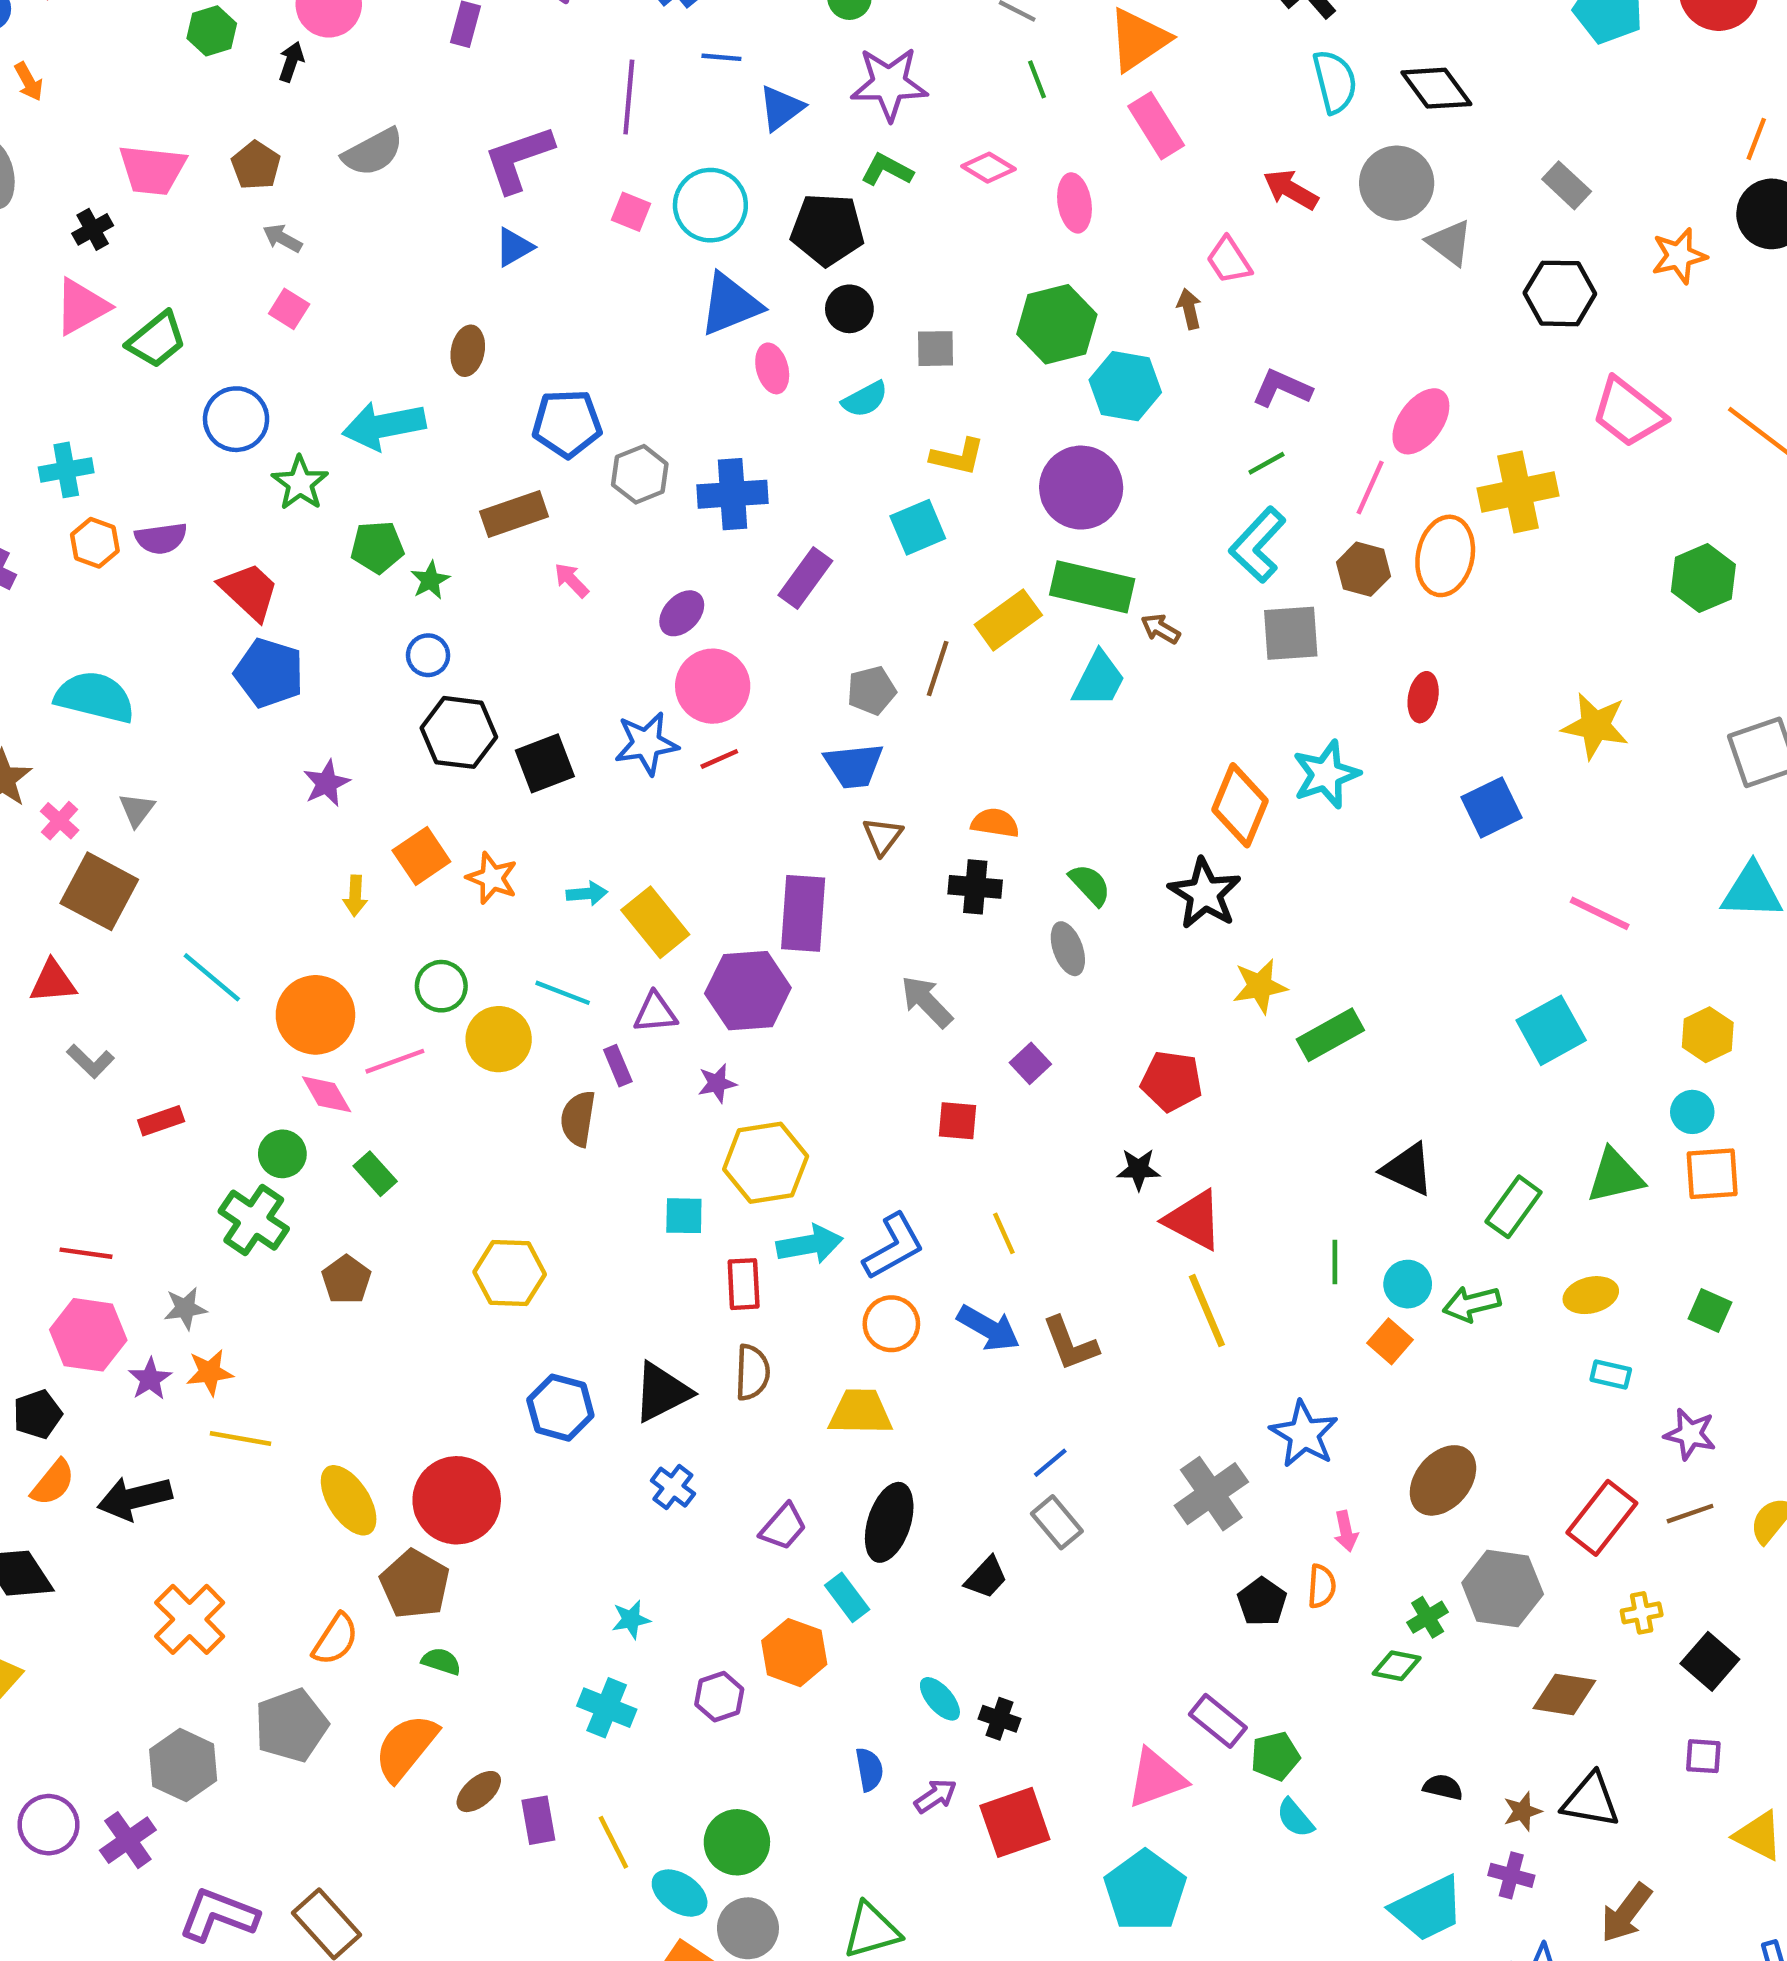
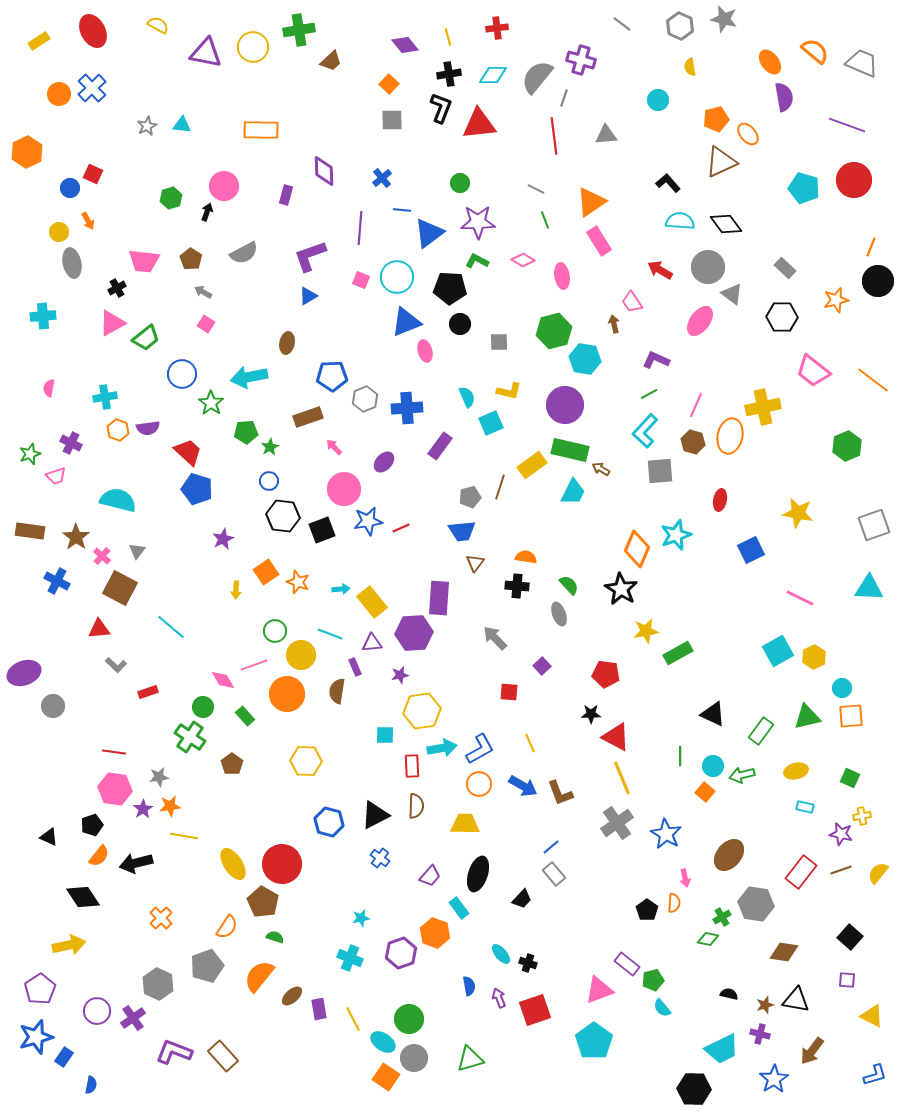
cyan semicircle: (1335, 82) -> (680, 221), turned -72
blue triangle: (781, 108) -> (429, 233), size x1.4
cyan semicircle: (865, 399) -> (467, 397), moved, turned -85
pink ellipse: (1421, 421) -> (700, 321), moved
pink circle: (713, 686) -> (344, 489), moved
orange circle: (315, 1015) -> (287, 694), moved
yellow hexagon: (1708, 1035) -> (814, 657), moved
gray cross: (1211, 1494) -> (617, 823), moved
yellow cross: (1642, 1613) -> (862, 816), moved
orange cross: (190, 1619) -> (161, 918), size x0.7
purple hexagon: (719, 1697) -> (401, 953), size x1.4
purple arrow: (935, 1796) -> (499, 998), turned -78

